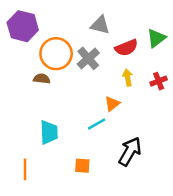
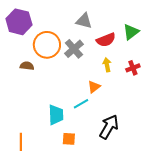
brown semicircle: (42, 79) -> (27, 66), moved
cyan trapezoid: (49, 132) -> (56, 115), moved

